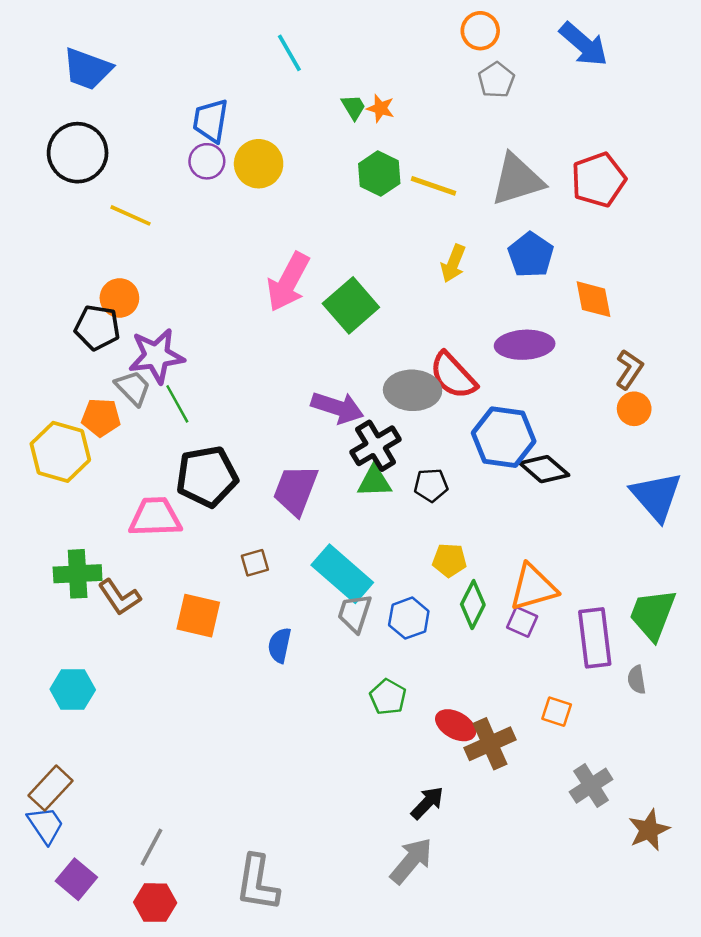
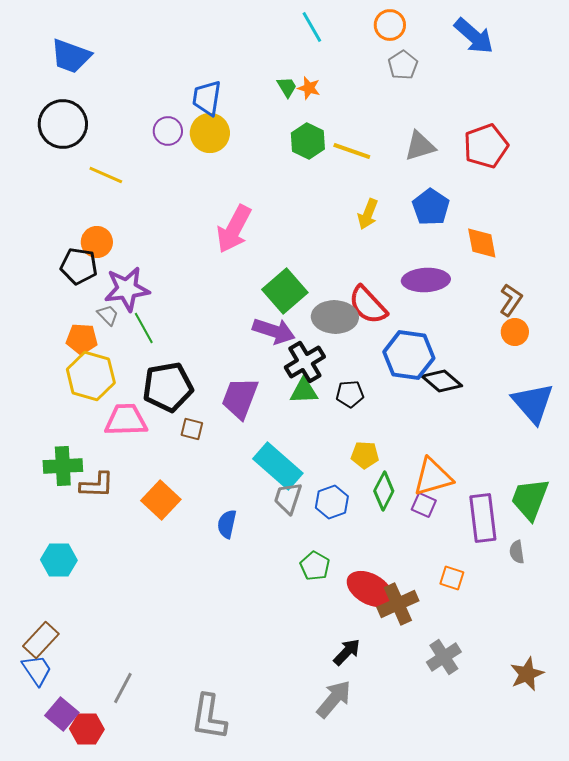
cyan line: (289, 53) -> (312, 27), moved
blue trapezoid: (211, 121) -> (207, 98), moved
gray triangle: (517, 180) -> (420, 146), size x0.7
green square: (351, 305) -> (285, 291), moved
gray trapezoid: (133, 388) -> (108, 315), size x0.7
yellow hexagon: (60, 452) -> (91, 376), moved
brown square: (255, 563) -> (192, 429), moved, turned 30
brown L-shape: (119, 597) -> (97, 485), turned -54
orange square: (198, 616) -> (161, 500), turned 30
red ellipse: (456, 725) -> (370, 589), size x1.4
gray cross: (591, 786) -> (444, 657), moved
red hexagon: (155, 903) -> (87, 729), moved

